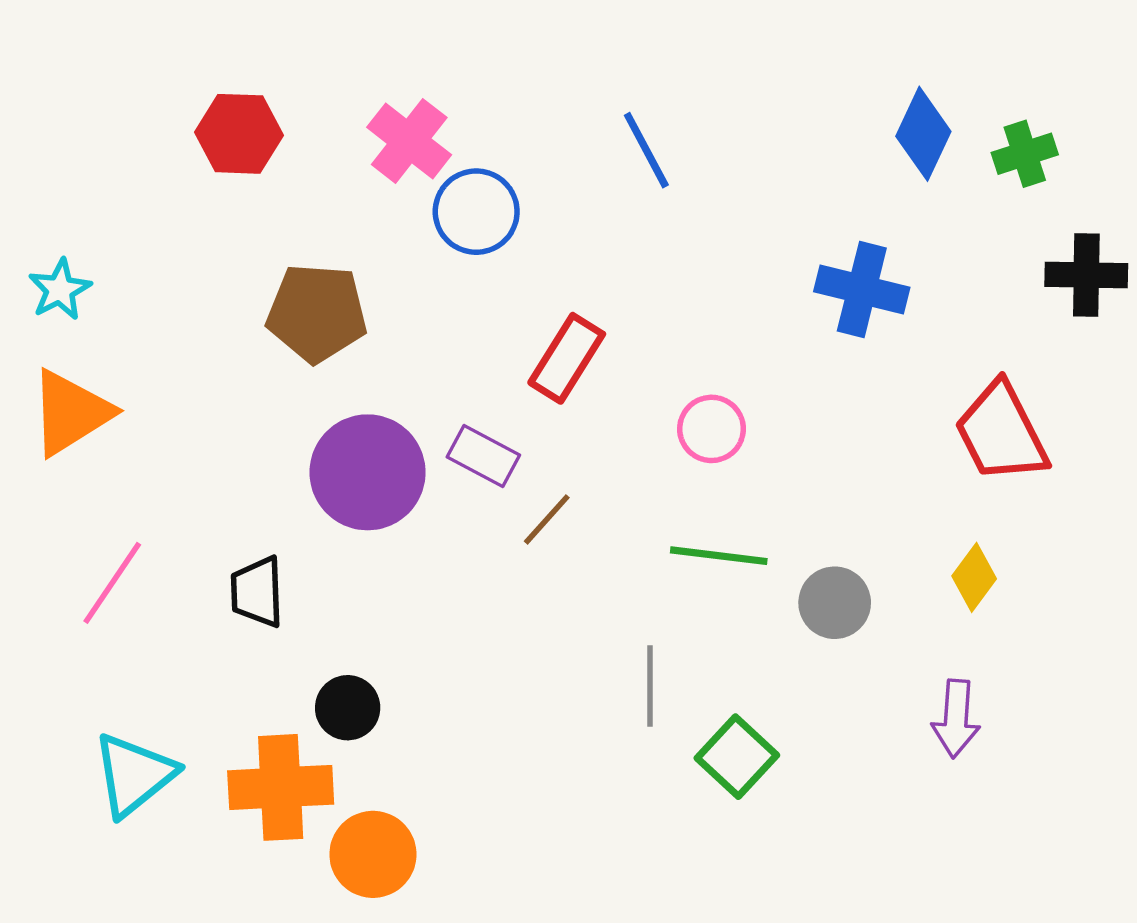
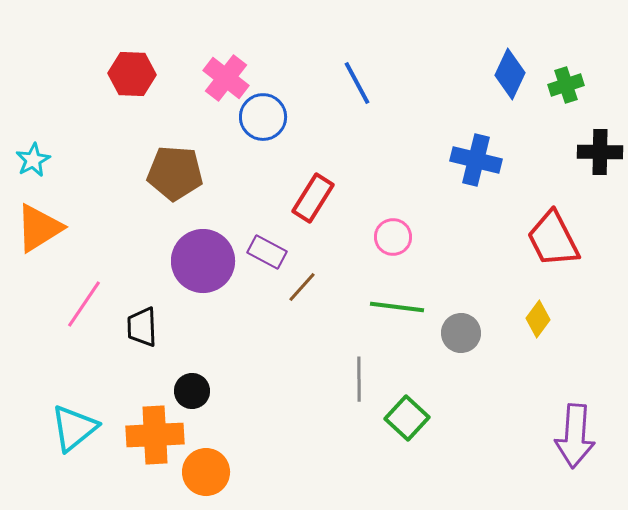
pink line: (112, 583) -> (84, 304), moved
purple arrow: (956, 719) -> (575, 436), moved, size x1.5

